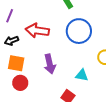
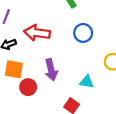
blue circle: (79, 31) -> (83, 33), size x0.7
red circle: (20, 83) -> (28, 87), moved

